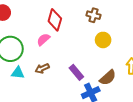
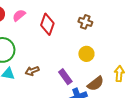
pink semicircle: (43, 40) -> (19, 15), moved
yellow circle: (103, 40) -> (86, 54), moved

